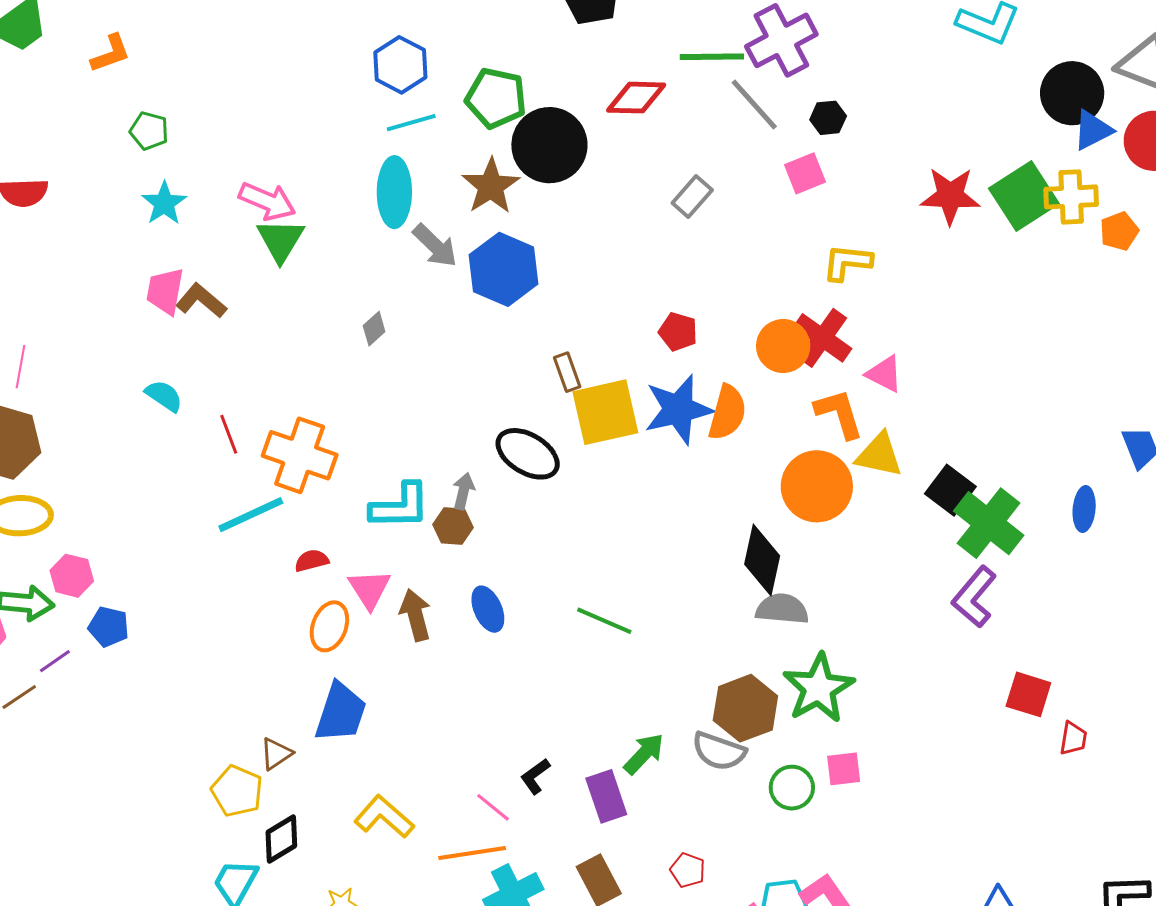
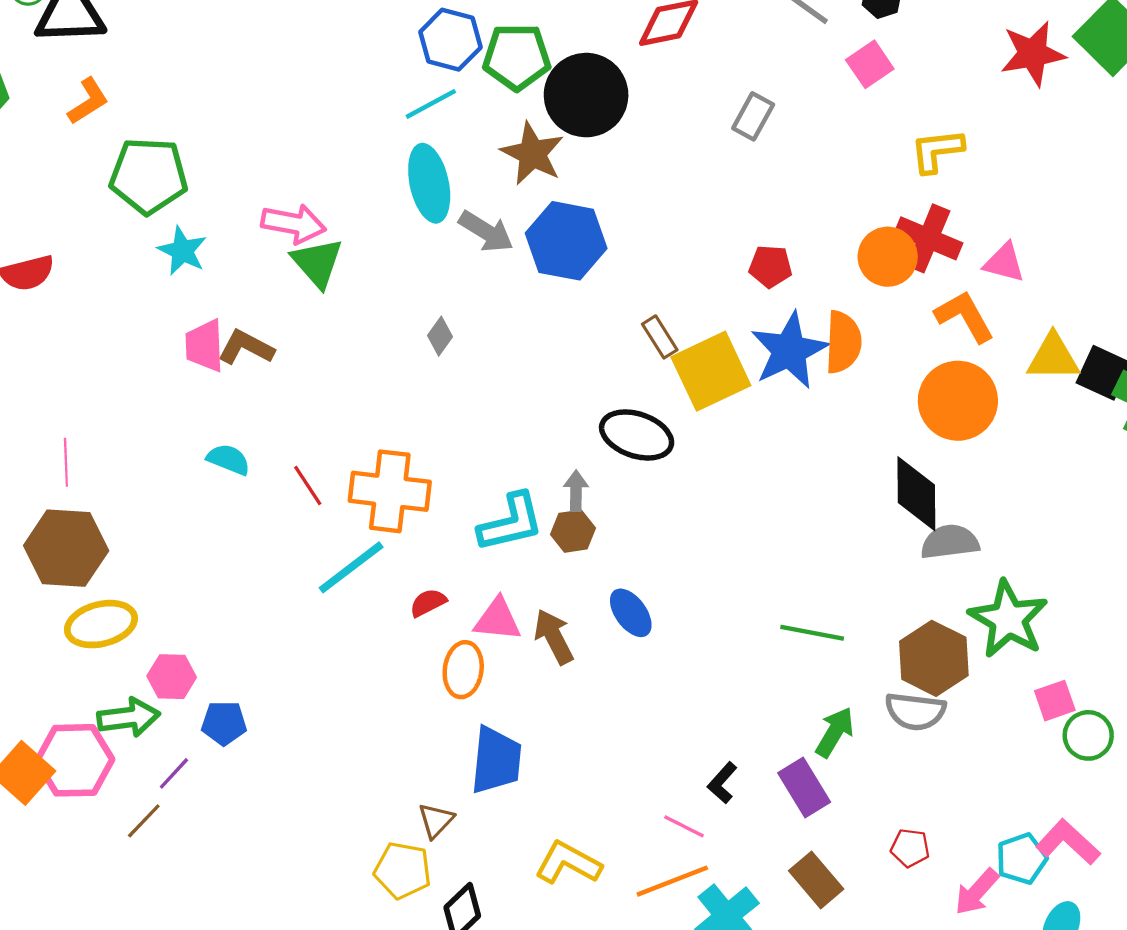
blue hexagon: (400, 65) -> (450, 40), moved
green pentagon: (149, 131) -> (149, 176), size x1.8
yellow triangle: (879, 455) -> (1053, 357), moved
pink triangle: (369, 589) -> (498, 620), turned -39
green line: (604, 621) -> (812, 633), moved
green circle: (792, 788) -> (1088, 735), moved

